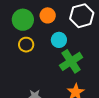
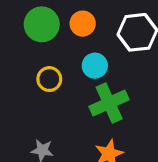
yellow circle: (26, 45) -> (49, 79), moved

